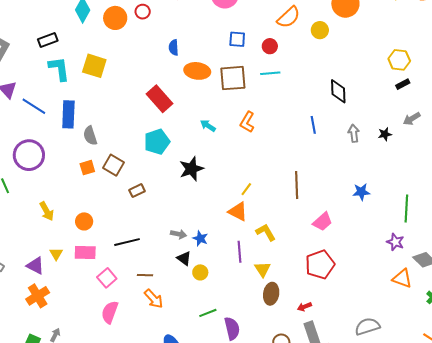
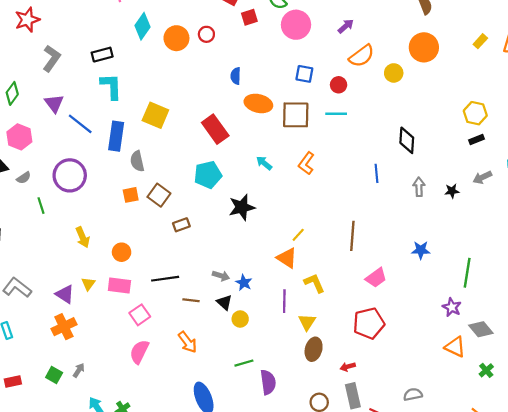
yellow square: (94, 66) -> (155, 115), moved
brown line: (145, 275) -> (191, 300), moved
gray semicircle: (367, 326) -> (413, 394), size x0.7

